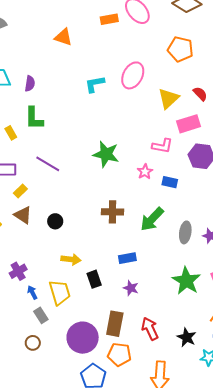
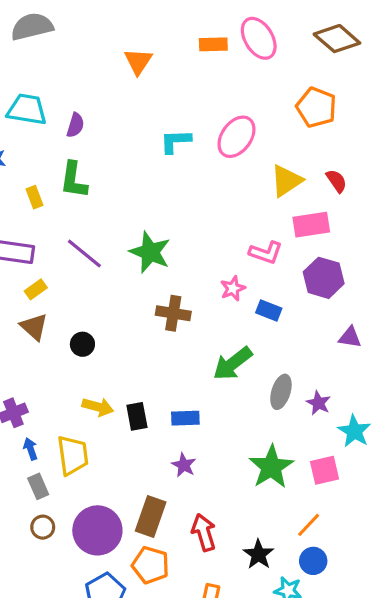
orange triangle: (63, 37) -> (138, 61), turned 36
green star: (106, 154) -> (150, 252), moved
brown cross: (112, 212) -> (173, 313), moved
black rectangle: (94, 279) -> (137, 416), moved
brown circle: (33, 343) -> (43, 527), moved

